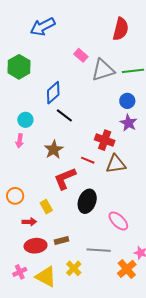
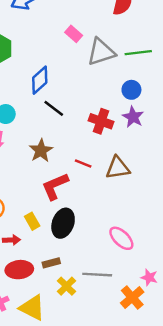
red cross: (105, 140) -> (101, 121), moved
black ellipse: (87, 201) -> (63, 223), moved
yellow cross: (74, 268) -> (66, 286), moved

